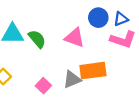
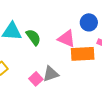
orange rectangle: (93, 71) -> (83, 54), moved
gray triangle: (72, 79) -> (51, 74), moved

